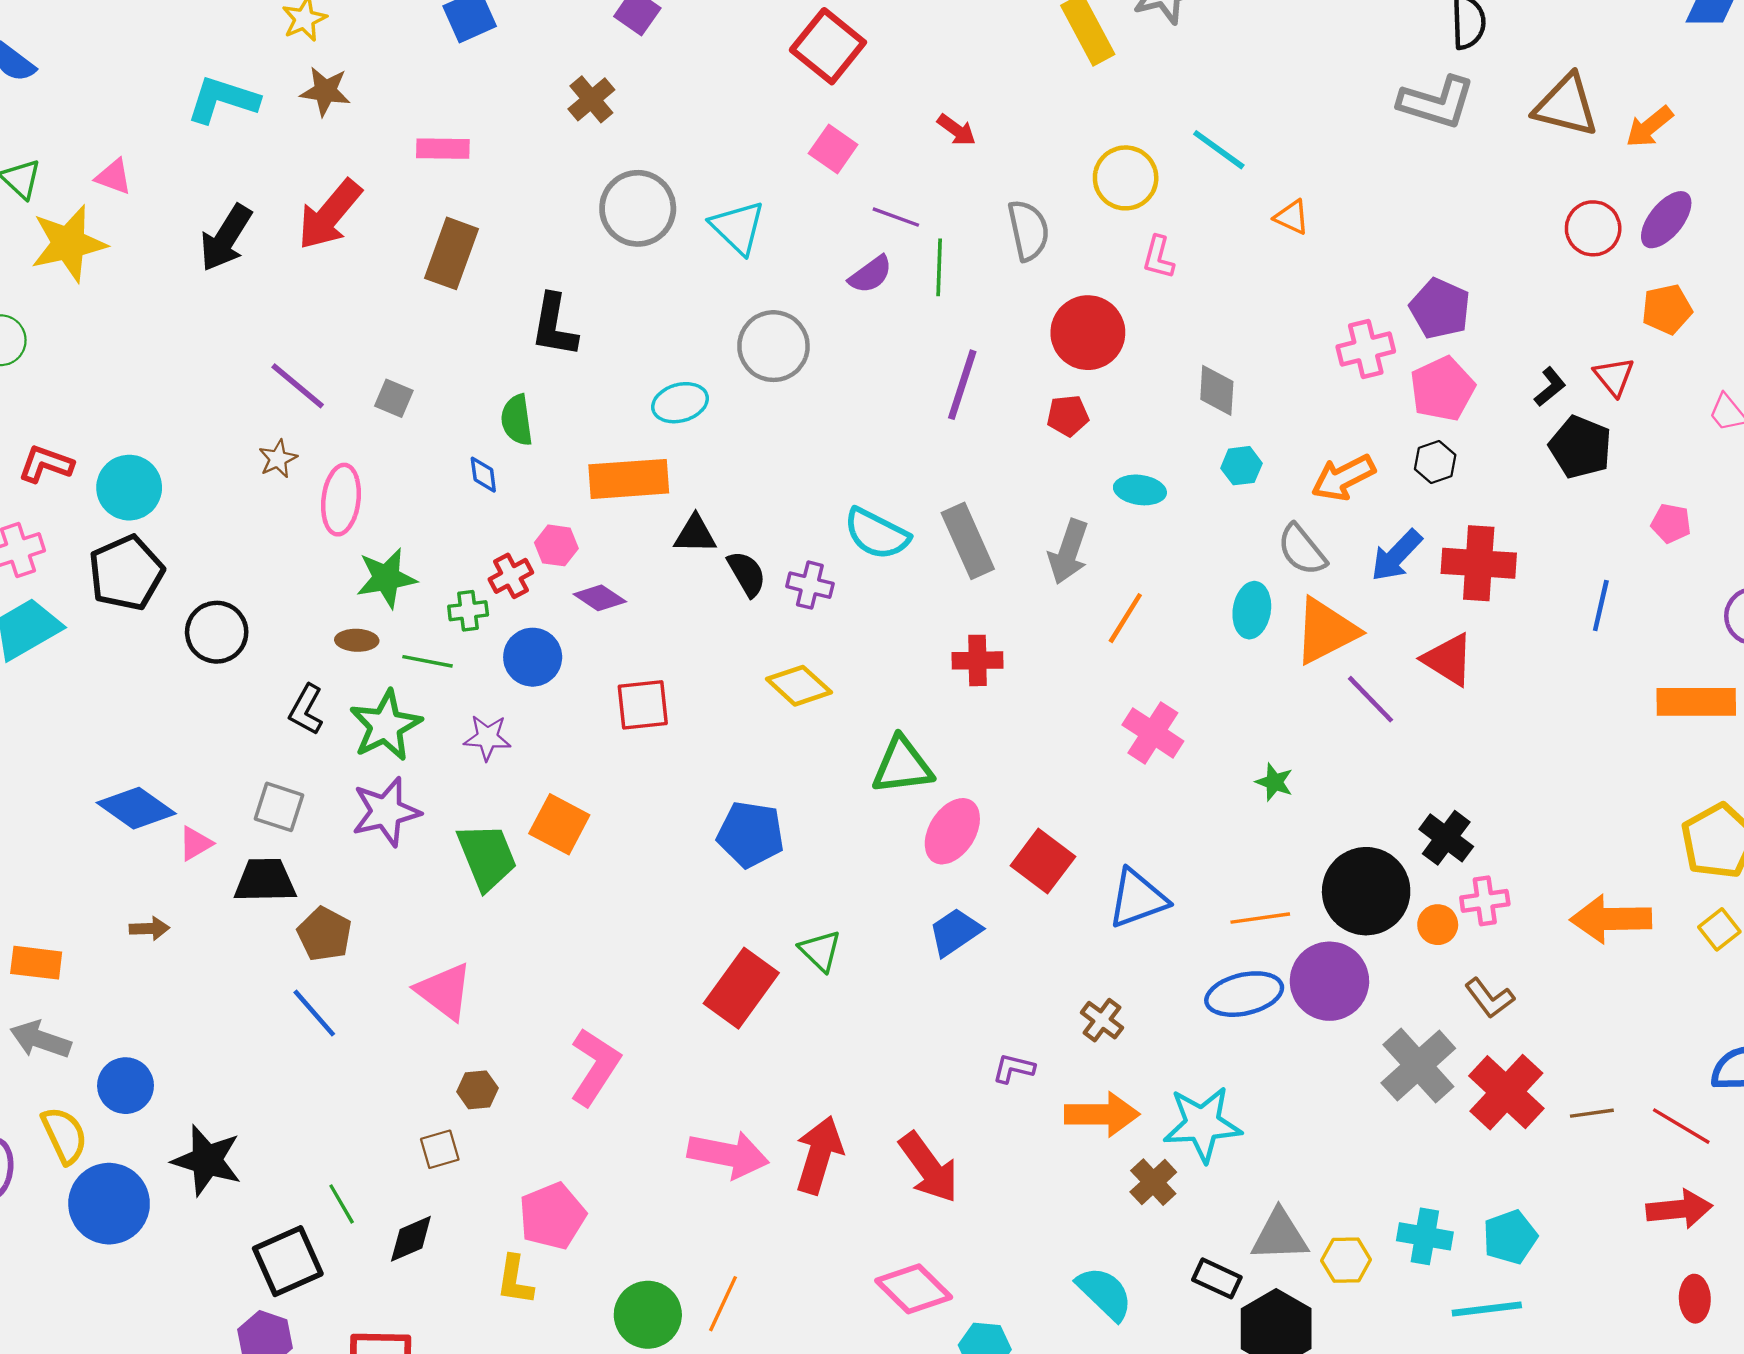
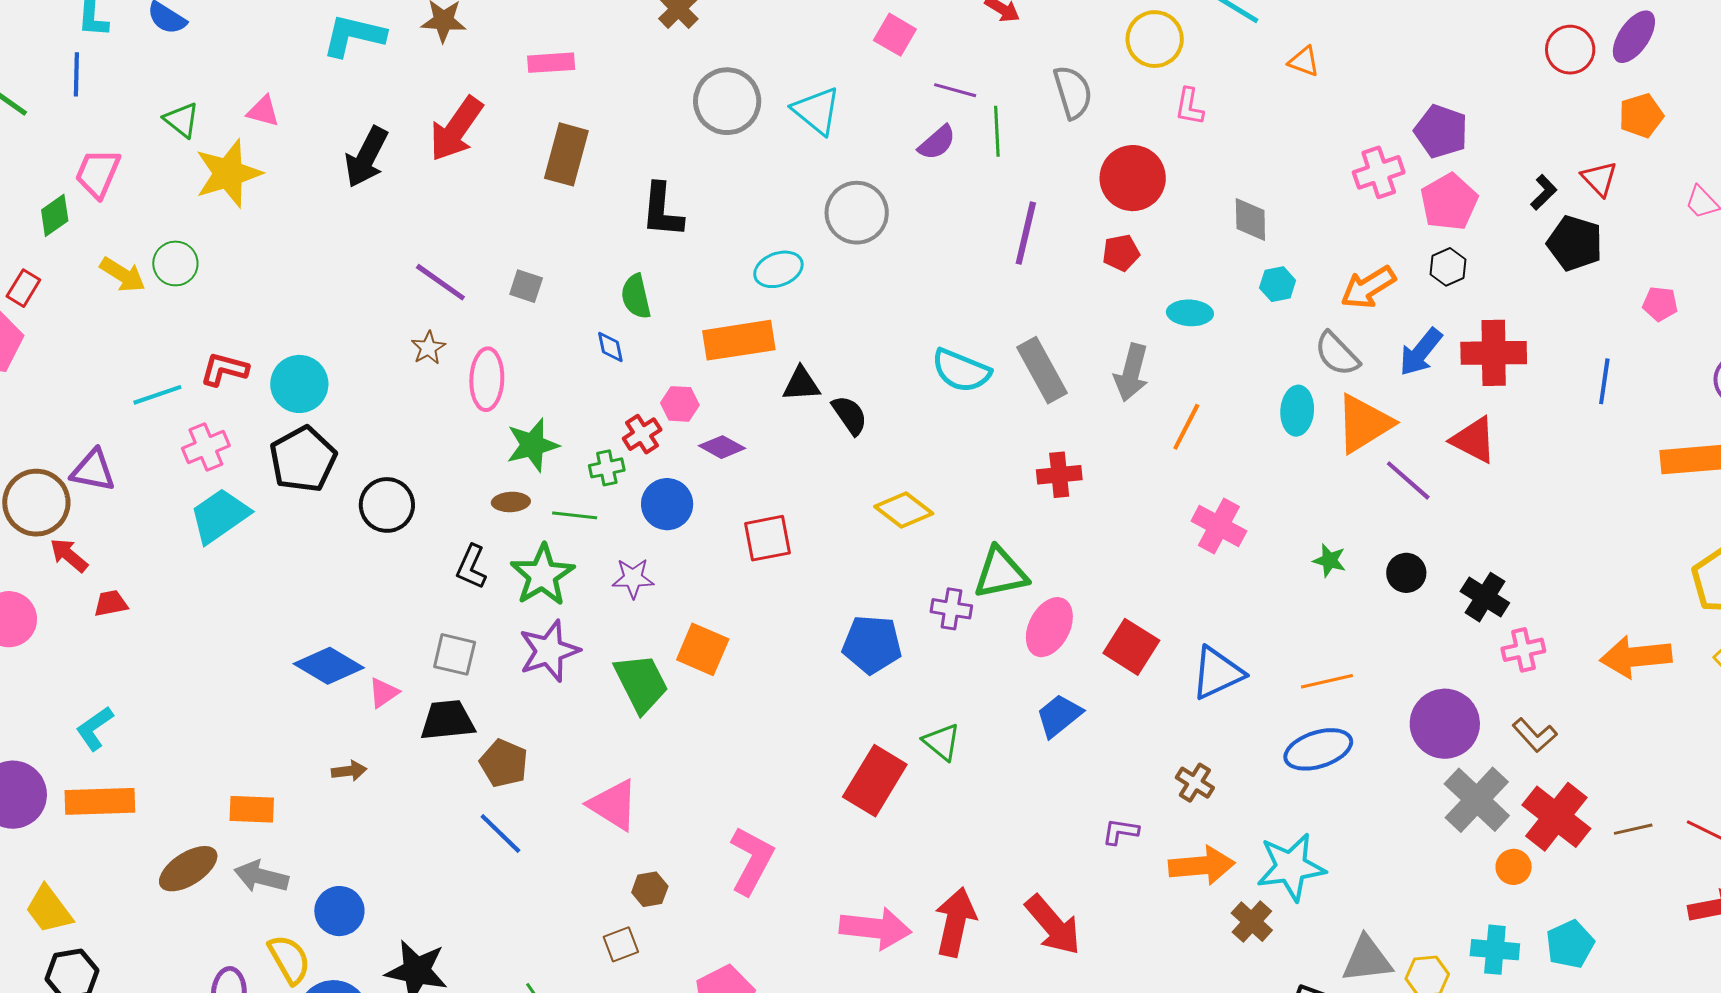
purple cross: (810, 585) -> (951, 609), moved
black circle: (1366, 891) -> (1406, 573), moved, size x0.5
orange circle: (1438, 925) -> (1514, 867), moved
purple circle: (1329, 981) -> (1445, 724), moved

